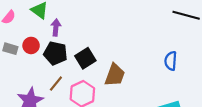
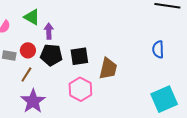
black square: (85, 58) -> (79, 56), turned 30
brown line: (56, 84) -> (26, 75), moved

